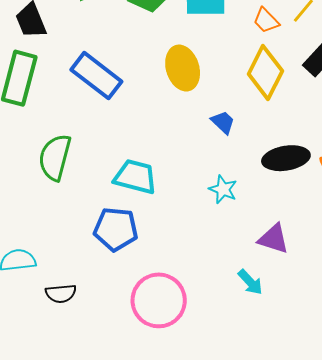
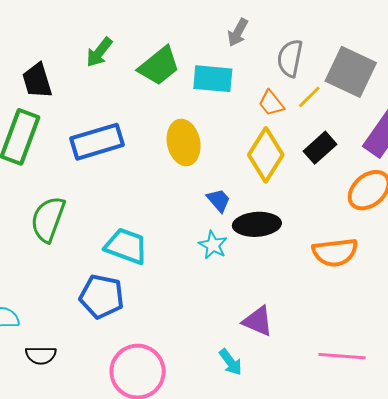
blue rectangle: (96, 76) -> (97, 142), turned -60
black ellipse: (286, 158) -> (257, 224), moved
cyan star: (223, 189) -> (213, 245), moved

